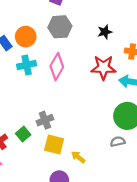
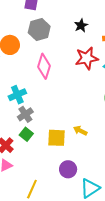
cyan cross: (27, 65) -> (17, 95), moved
gray cross: (45, 120) -> (25, 114), moved
yellow arrow: (78, 157) -> (80, 131), moved

